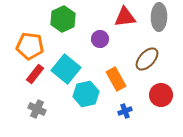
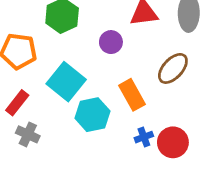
red rectangle: (35, 74) -> (17, 103), moved
red circle: (161, 95) -> (173, 142), moved

